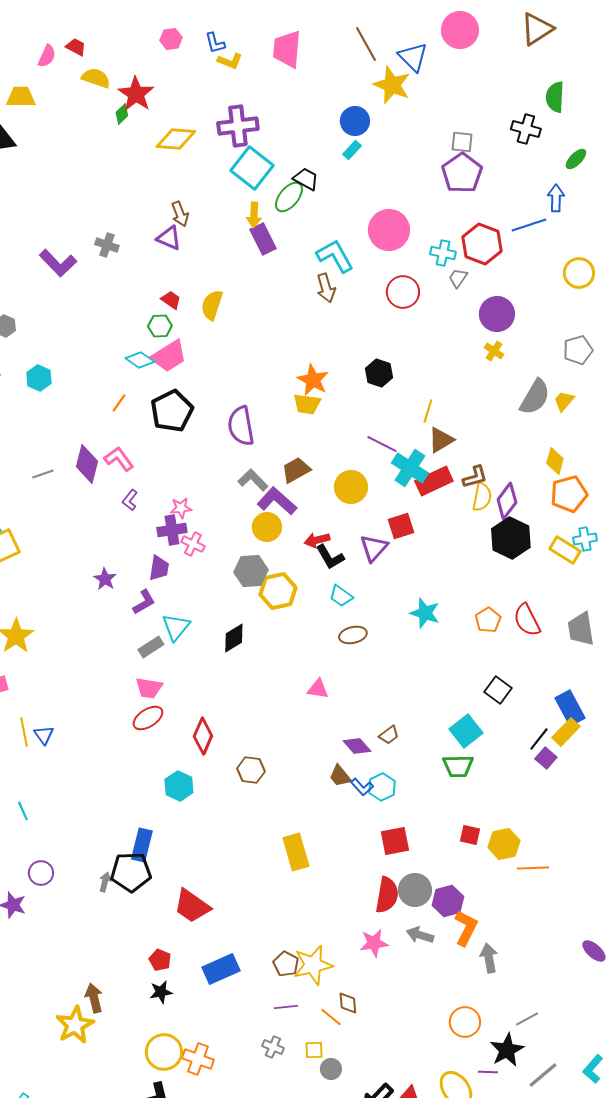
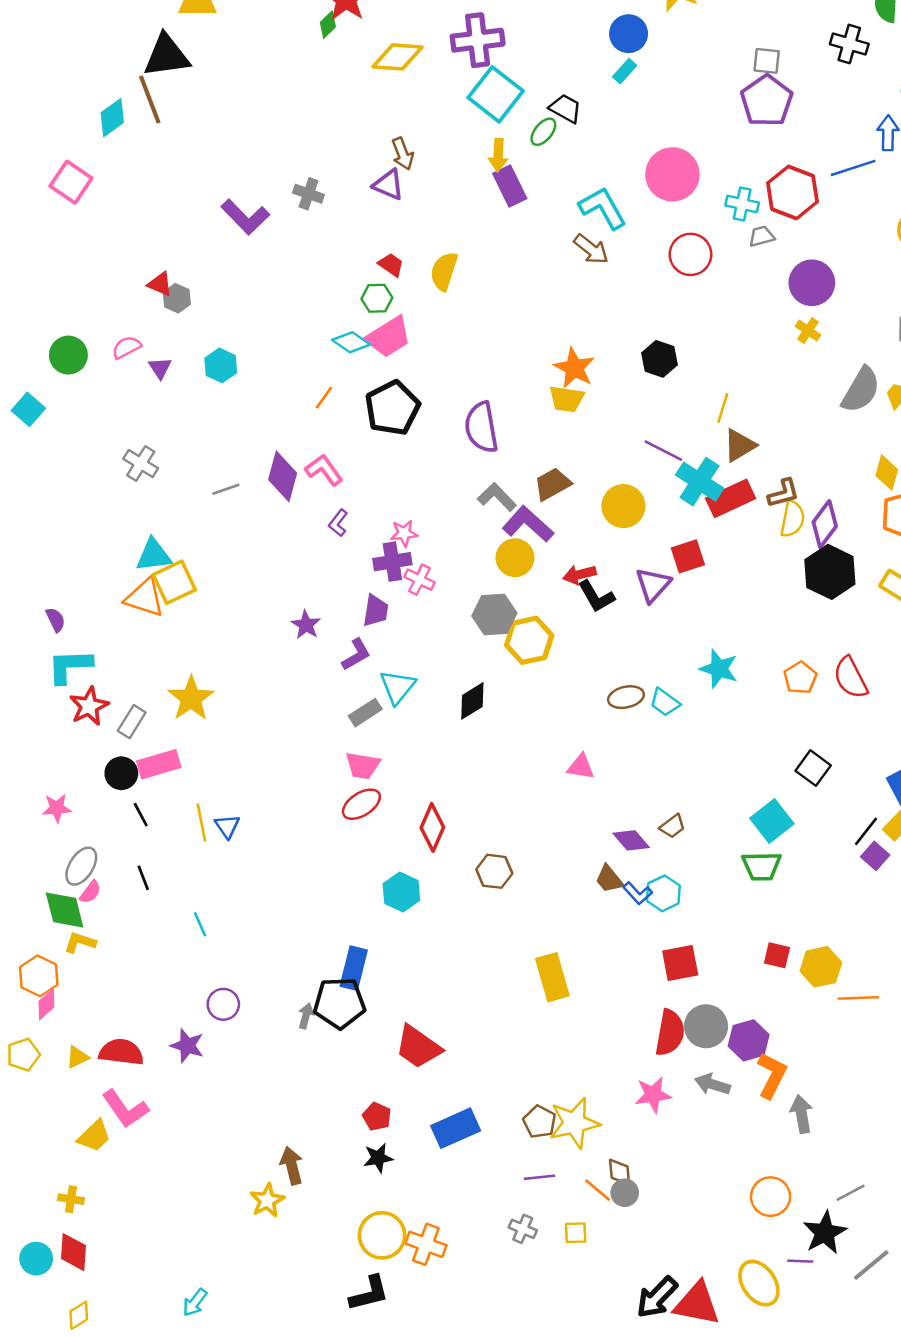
green ellipse: (289, 197) -> (543, 132), size x0.7
gray trapezoid: (458, 278) -> (762, 236), turned 40
brown arrow: (326, 288) -> (591, 249), turned -36
cyan trapezoid: (341, 596) -> (665, 702), moved
yellow star: (75, 1025) -> (267, 1200), size x0.7
gray circle: (331, 1069) -> (625, 1193), moved

